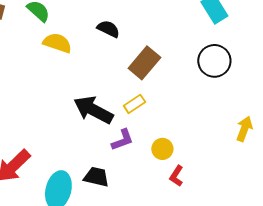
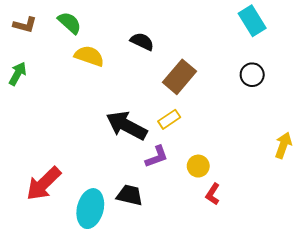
black circle: (214, 61) -> (252, 75), size x0.7

